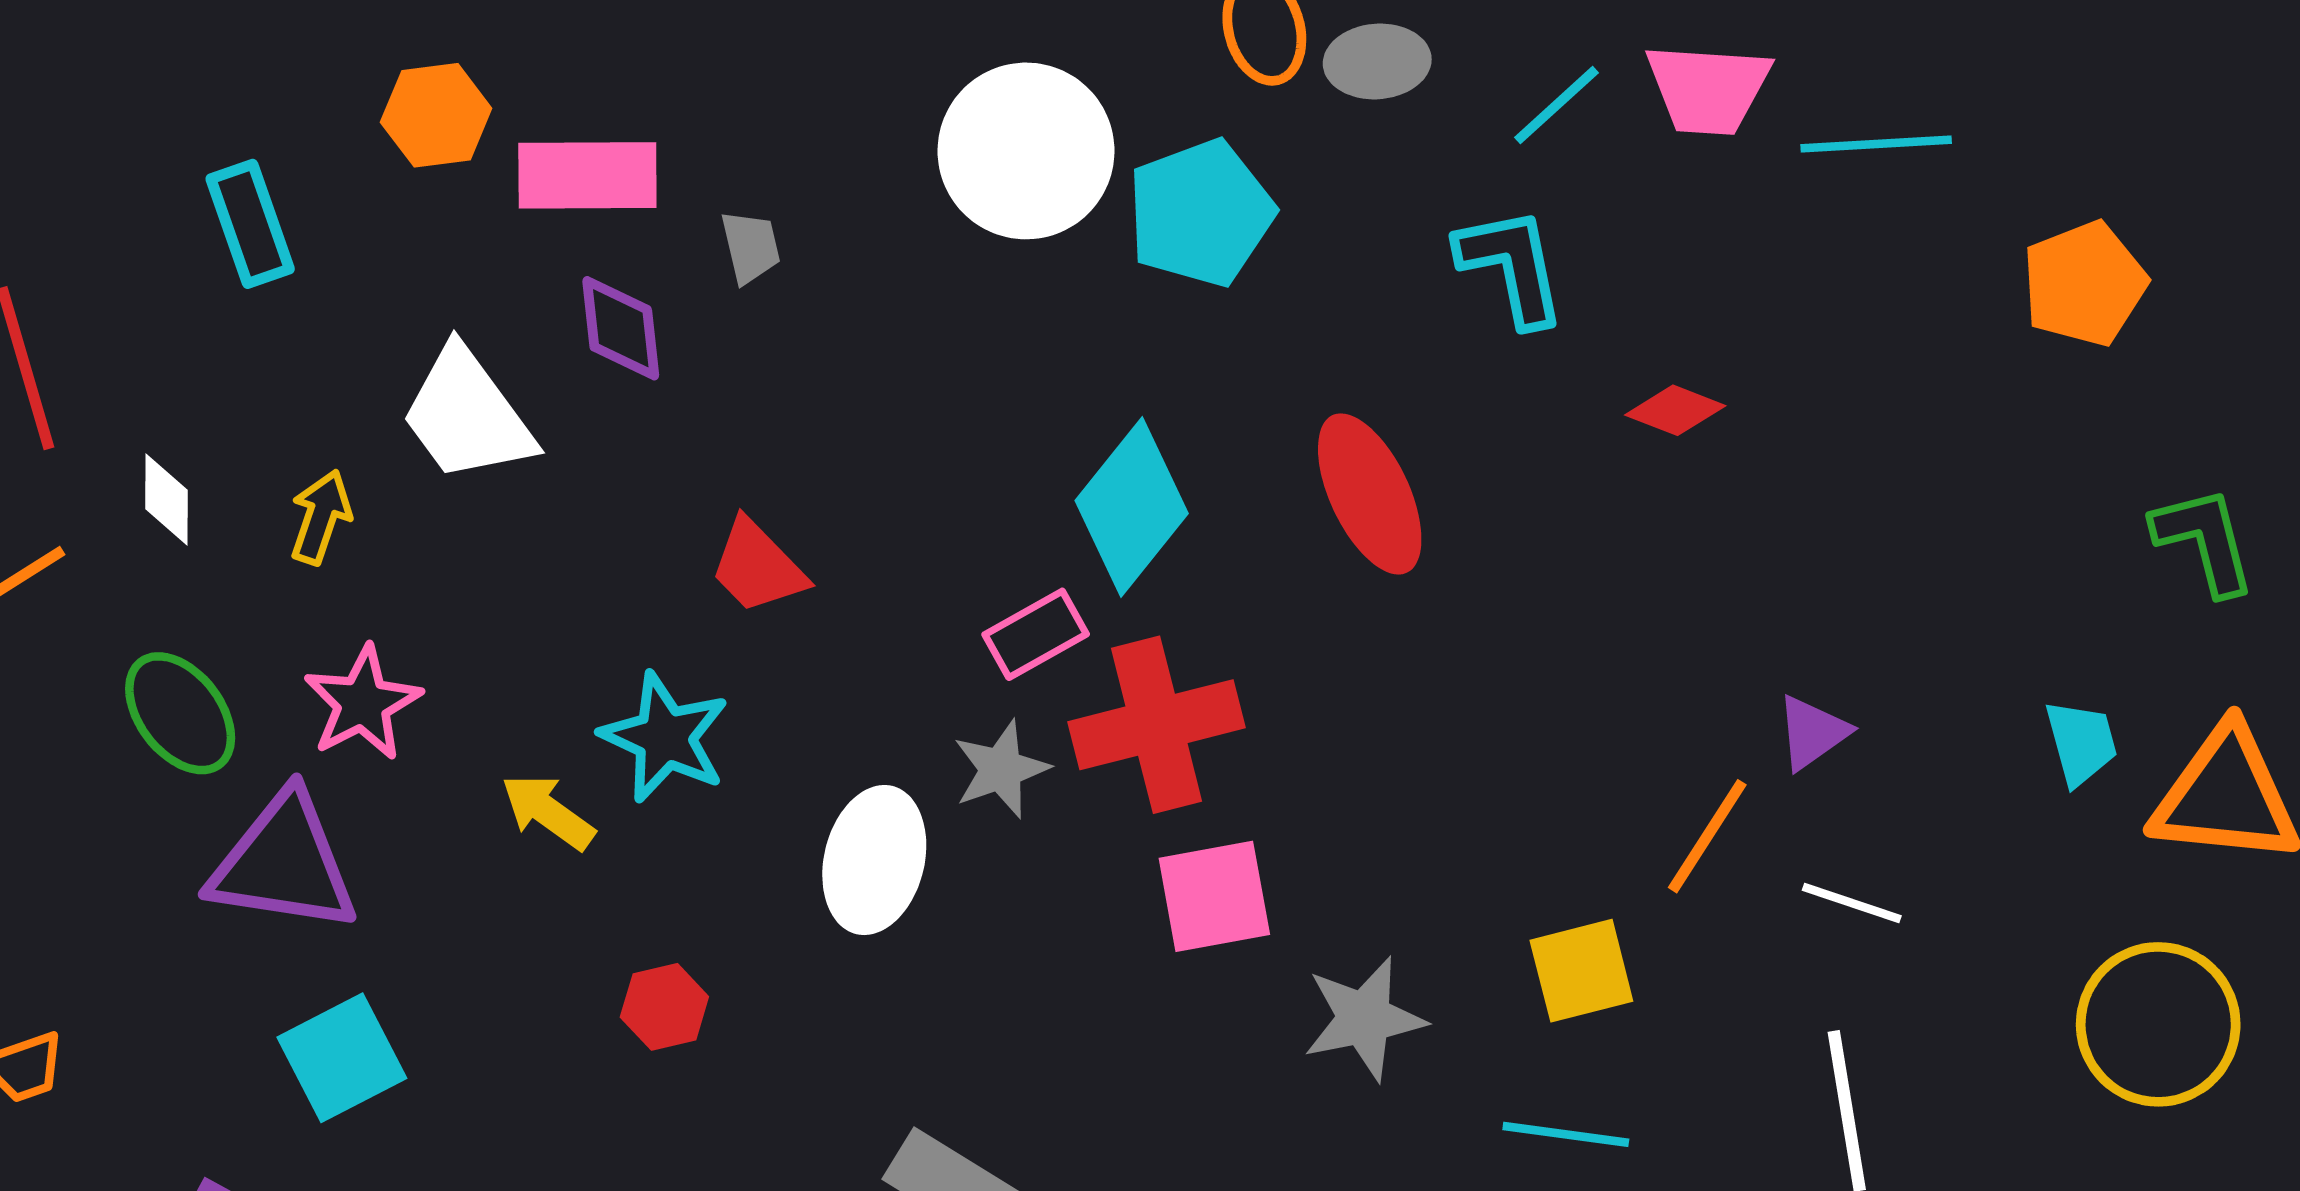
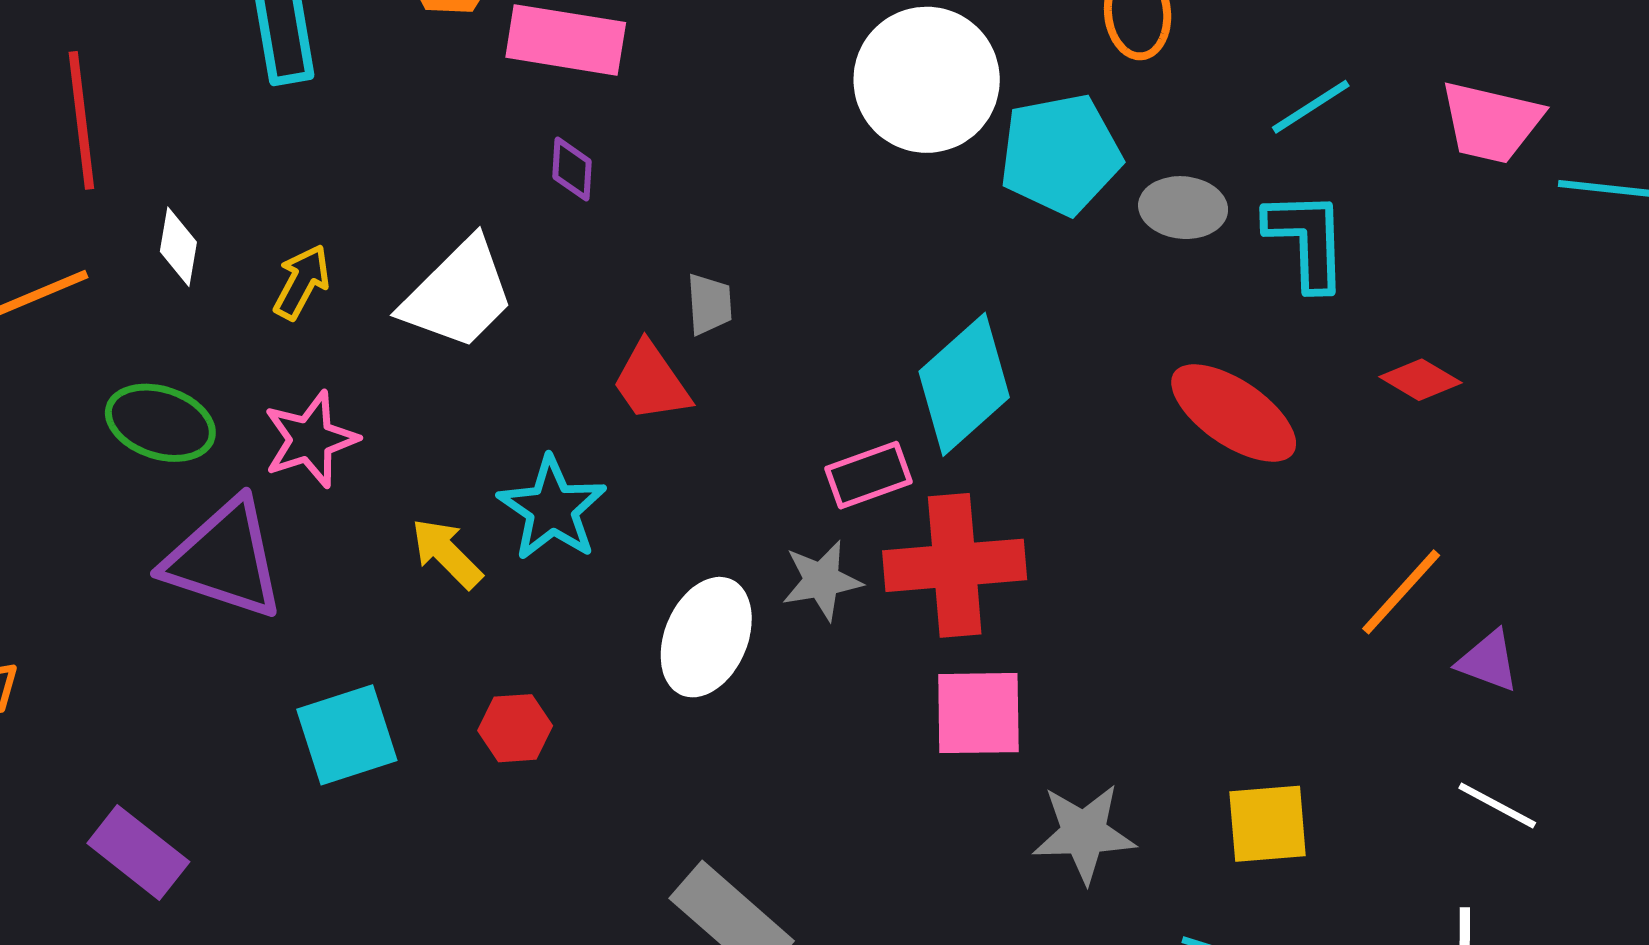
gray ellipse: (1377, 61) -> (1183, 208), moved
cyan line: (1556, 105) -> (1311, 107), moved
gray trapezoid: (751, 247) -> (709, 304), moved
purple diamond: (621, 328) -> (572, 169), size x0.7
white trapezoid: (467, 415) -> (458, 294), moved, turned -108
red ellipse: (1370, 494) -> (1234, 413), moved, turned -40
green ellipse: (180, 713) -> (160, 423), turned -44
purple triangle: (1812, 732) -> (1488, 661), turned 46
orange line: (1707, 836) -> (1401, 592), moved
cyan square: (342, 1058) -> (347, 735), moved

